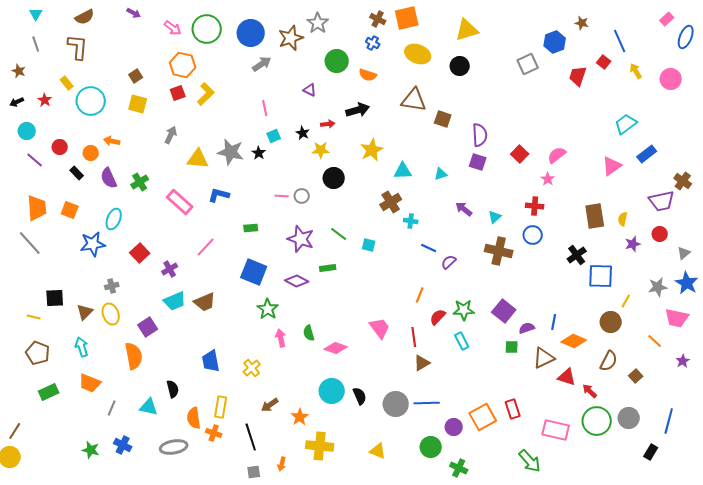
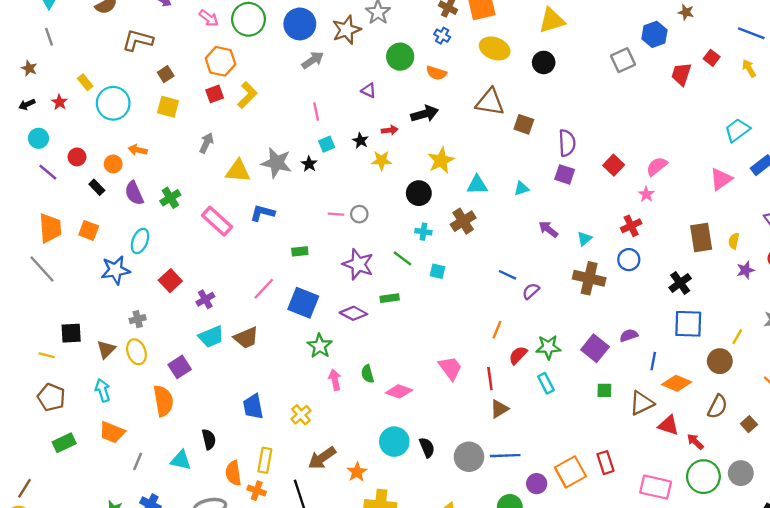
blue line: (620, 41) -> (751, 33), moved, turned -45
brown L-shape: (78, 47) -> (138, 40), moved, turned -80
black circle: (334, 178) -> (419, 193), moved
red cross: (535, 206) -> (631, 226), turned -30
cyan cross: (411, 221) -> (423, 232), moved
pink line: (206, 247) -> (264, 289), moved
blue square: (601, 276) -> (688, 324), moved
purple semicircle: (527, 328) -> (629, 335), moved
brown arrow: (270, 405) -> (322, 458), size x1.4

